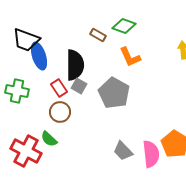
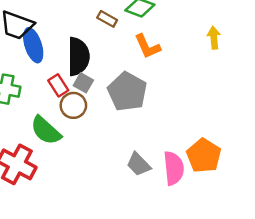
brown circle: (60, 112) -> (73, 105), moved
green semicircle: (49, 139) -> (46, 130), moved, size x1.5

